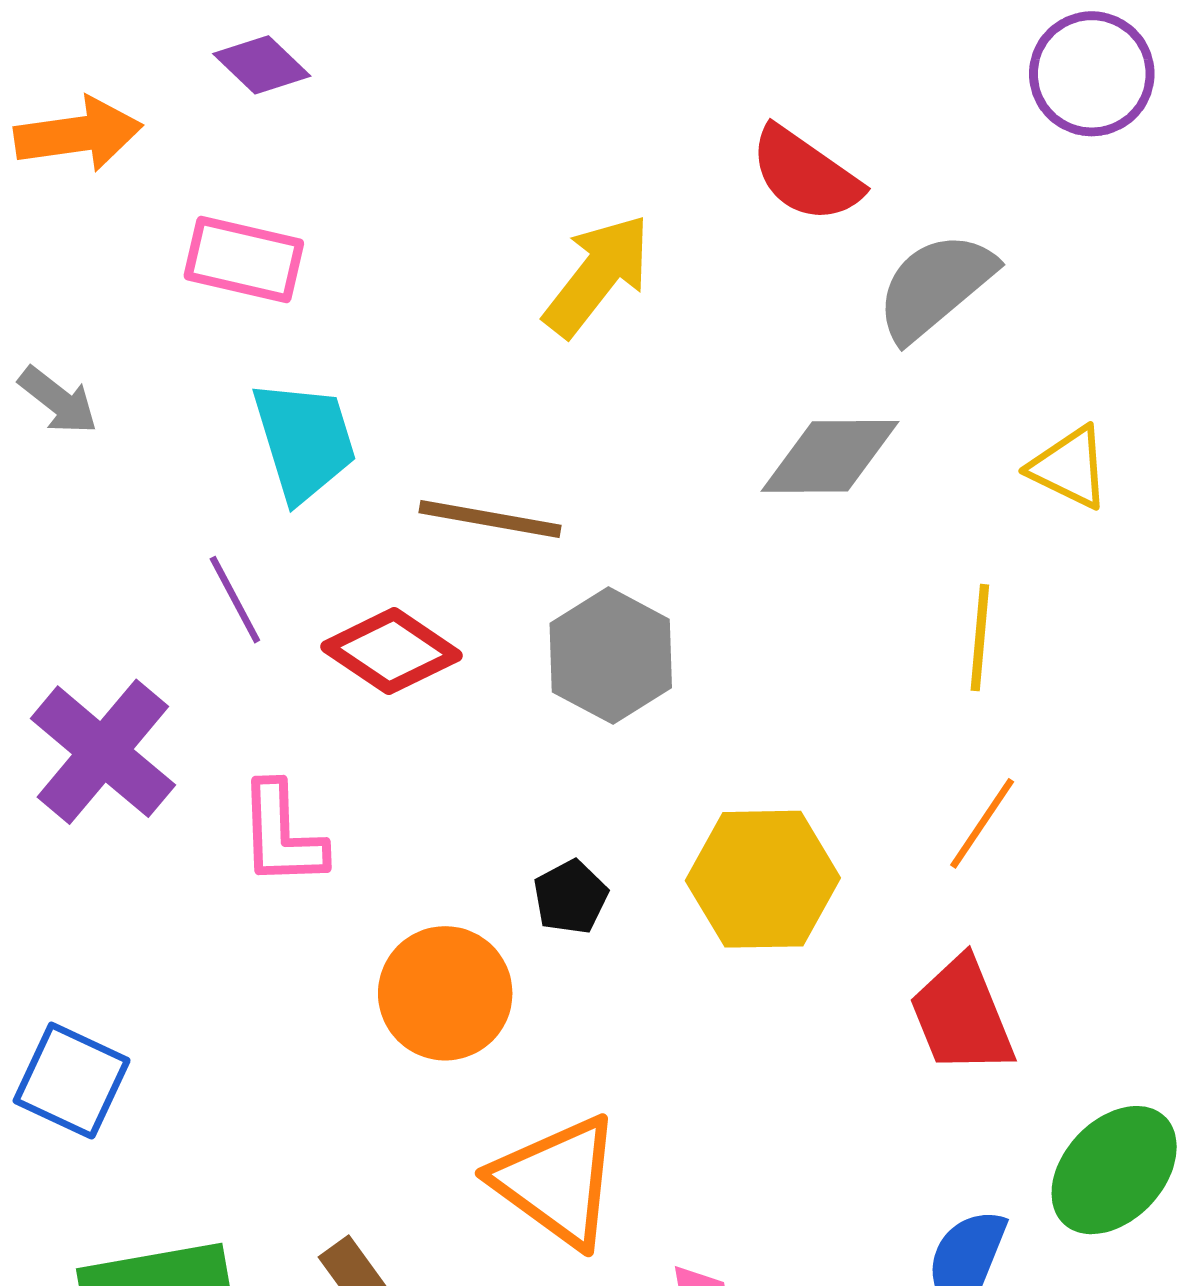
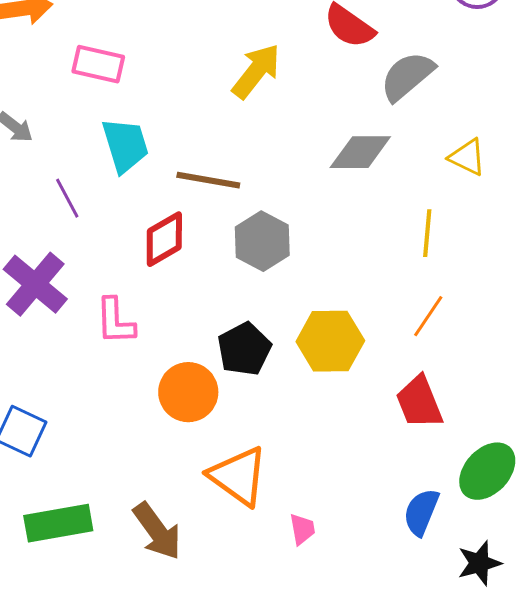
purple line: (235, 600) -> (67, 198), moved
red diamond: (391, 651) -> (164, 239), turned -64
black pentagon: (570, 897) -> (244, 349), size x1.6

